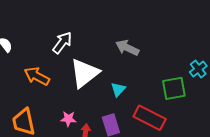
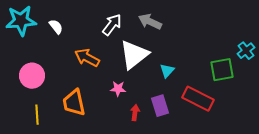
gray arrow: (127, 48) -> (150, 22), moved
pink star: (68, 119) -> (118, 89), moved

